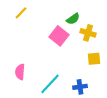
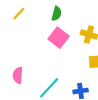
green semicircle: (73, 19) -> (56, 14), moved, turned -40

